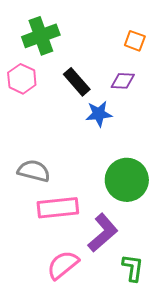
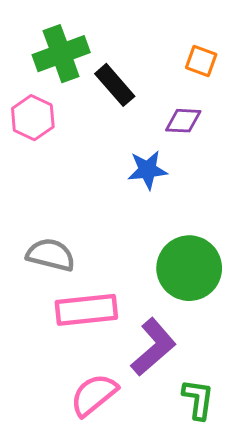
black rectangle: (77, 82) -> (115, 85), moved

